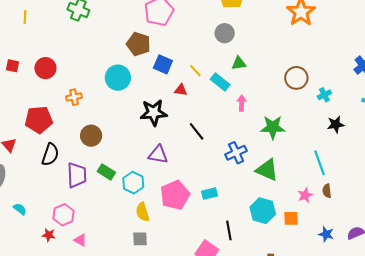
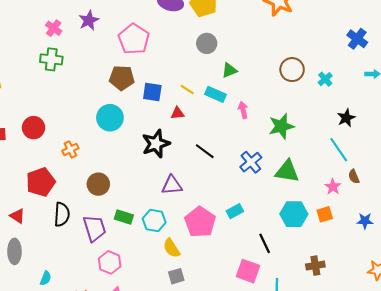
black star: (336, 124) -> (346, 118), moved
cyan semicircle: (20, 209) -> (46, 278), turned 88
pink hexagon: (64, 215) -> (110, 262), moved

